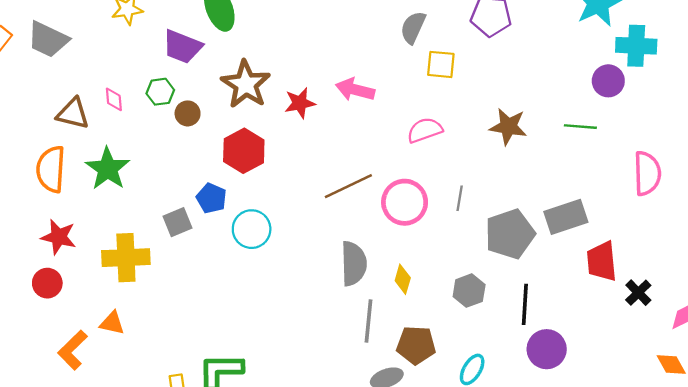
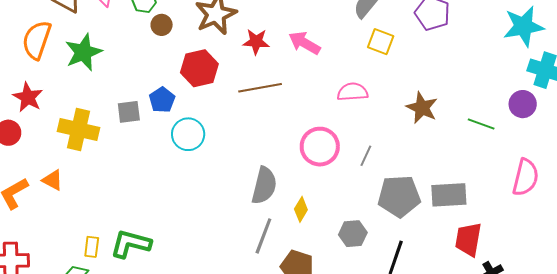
purple circle: (608, 81) -> (523, 104), moved
brown line: (348, 186) -> (260, 88), moved

